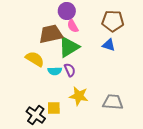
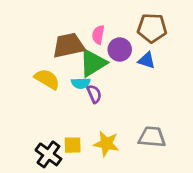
purple circle: (67, 11) -> (120, 50), moved
pink semicircle: (73, 26) -> (98, 35), turned 40
cyan semicircle: (55, 71) -> (81, 83), moved
yellow star: (79, 96) -> (106, 144), moved

